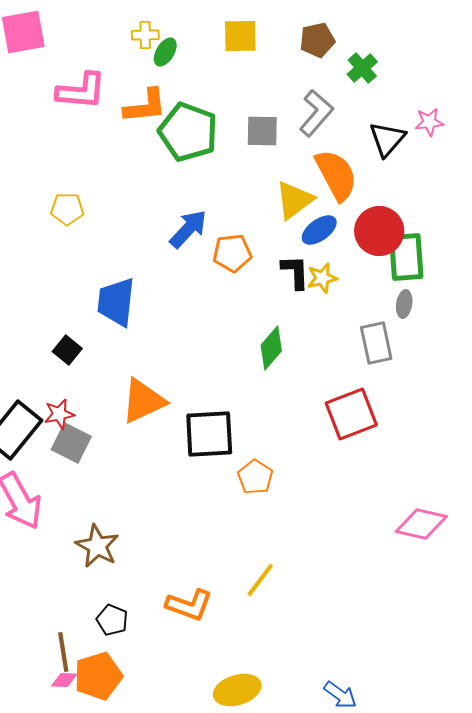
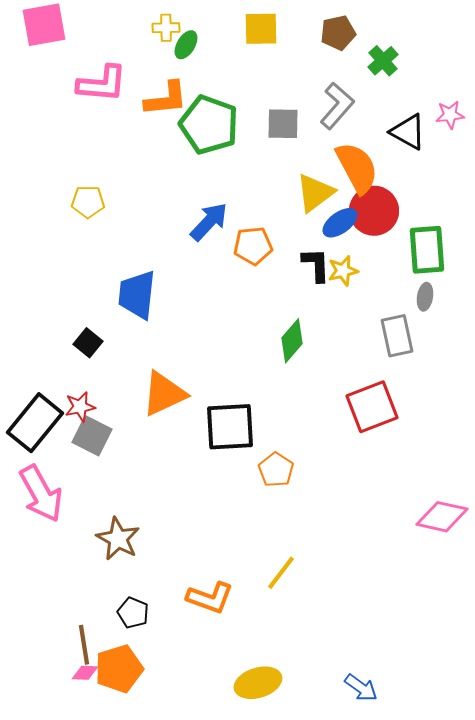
black triangle: (387, 139) -> (408, 132), turned -42
red circle: (379, 231) -> (374, 211), moved

